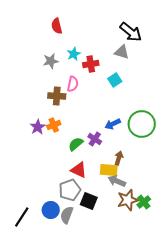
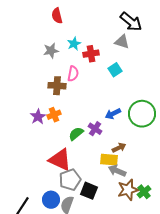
brown arrow: (119, 158) -> (119, 148), turned 48
red triangle: (79, 170) -> (60, 160), moved, size x1.4

